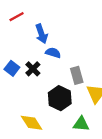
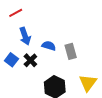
blue arrow: (41, 34) -> (25, 36), moved
gray rectangle: (77, 75) -> (71, 51), moved

